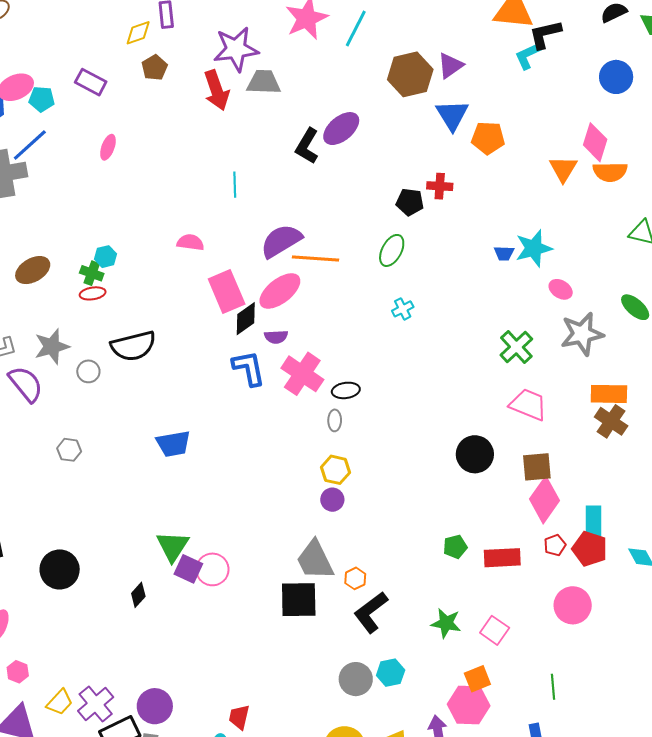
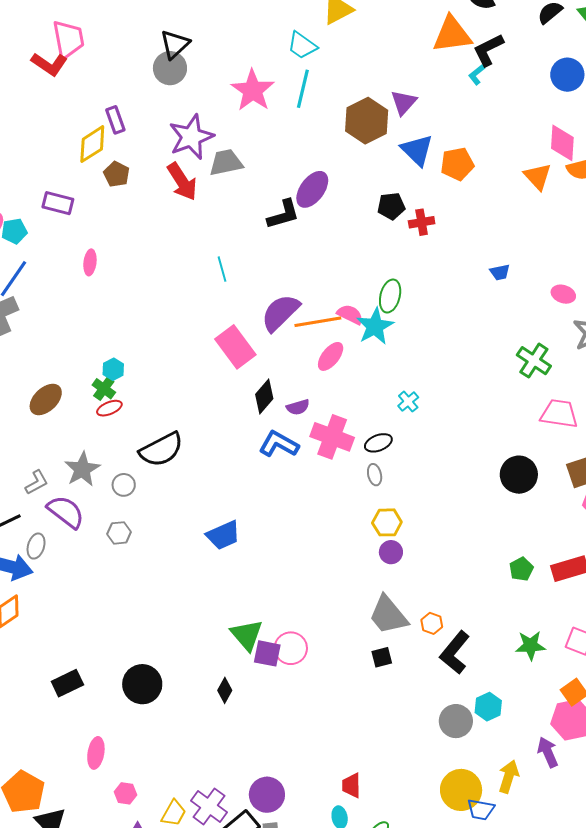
yellow diamond: (138, 33) -> (92, 144), size x1.4
cyan L-shape: (528, 56) -> (477, 75), size x0.7
black L-shape: (307, 146) -> (283, 214), turned -123
black pentagon: (410, 202) -> (391, 206), moved
pink semicircle: (190, 242) -> (350, 314), moved, turned 32
cyan star: (534, 248) -> (375, 326), moved
green cross: (92, 273) -> (104, 389), turned 30
pink rectangle: (227, 291) -> (235, 347), moved
pink ellipse: (280, 291) -> (331, 356), moved, size x0.7
cyan cross: (403, 309) -> (408, 402), moved
blue L-shape: (249, 368) -> (279, 444), turned -36
gray hexagon: (69, 450) -> (119, 533), moved
black square: (299, 600) -> (382, 657), size x0.5

